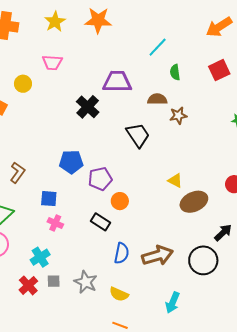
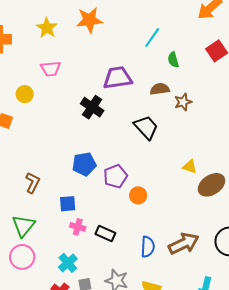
black rectangle: (100, 222) -> (105, 233), moved

